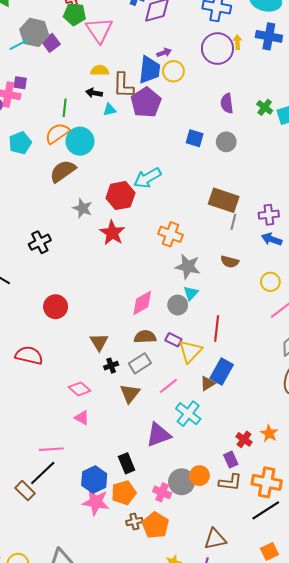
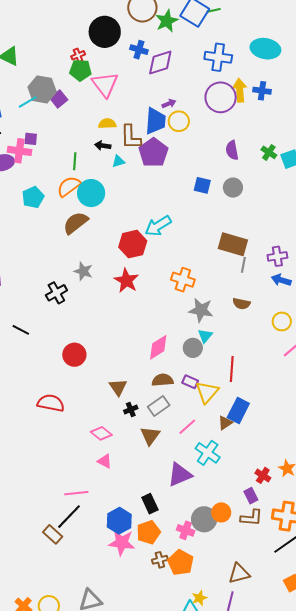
blue cross: (269, 36) -> (262, 91), moved, size x0.7
yellow arrow: (237, 42) -> (240, 90), size x1.6
gray star: (83, 208) -> (83, 271), moved

